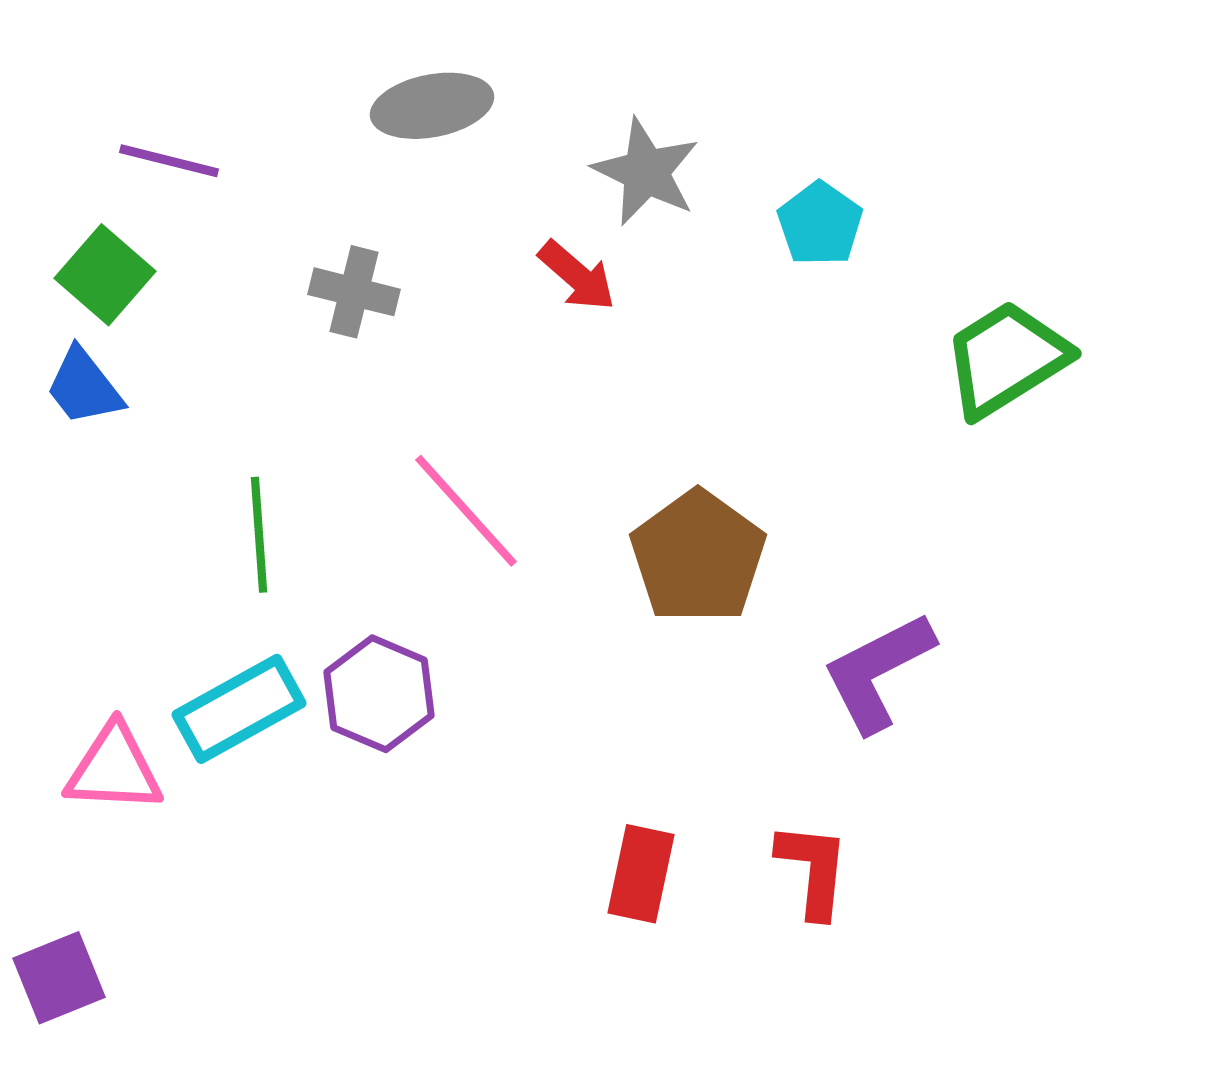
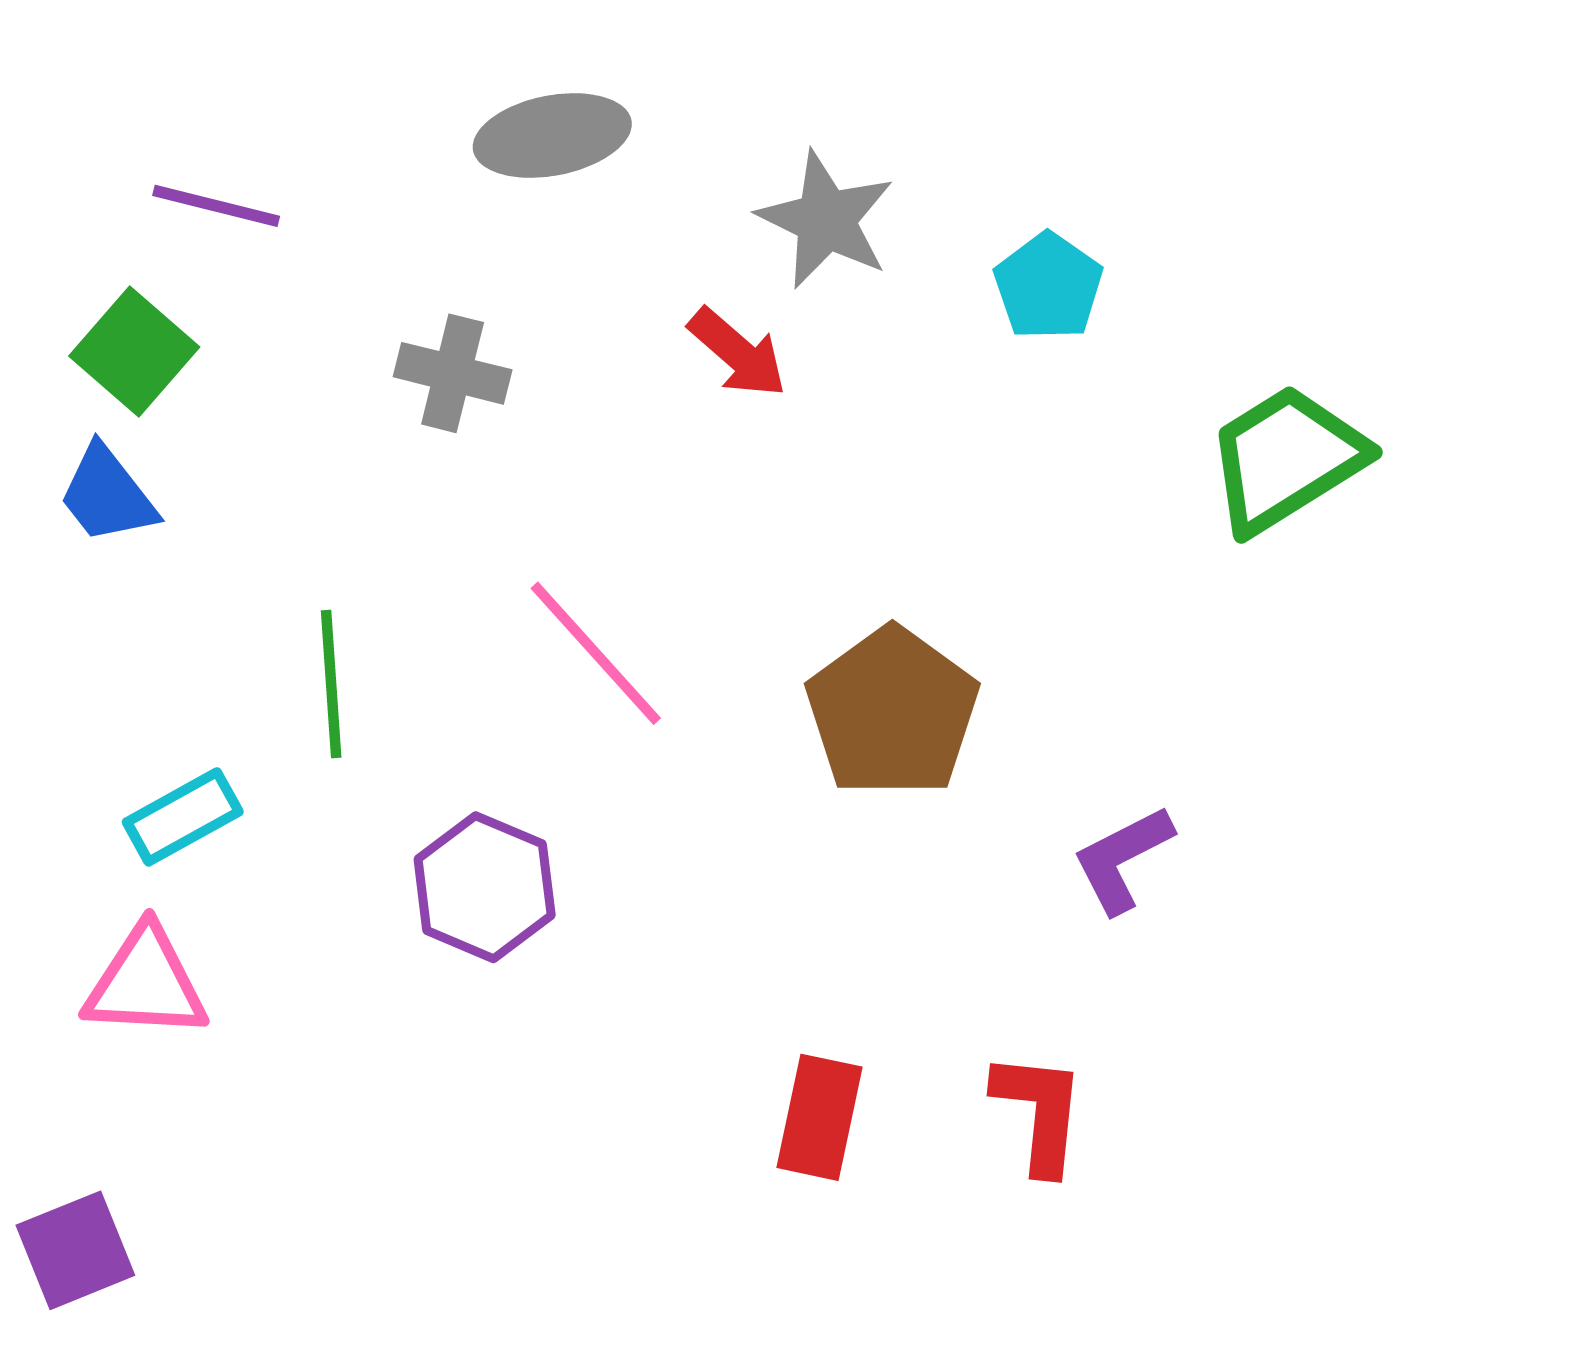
purple L-shape: (878, 672) -> (1122, 859), size x0.7
cyan rectangle: (239, 709) -> (183, 817), moved, size x0.7

